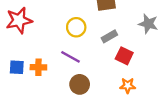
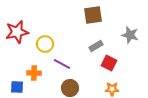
yellow circle: (76, 27) -> (45, 44), moved
blue square: (17, 67) -> (17, 87), moved

